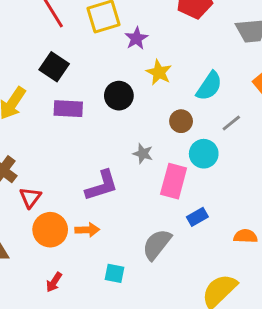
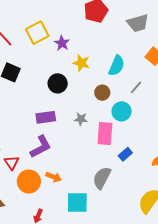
purple rectangle: (68, 109) -> (46, 117), moved
purple L-shape: (102, 186) -> (41, 147), moved
orange arrow: (87, 230) -> (54, 177), turned 35
cyan square: (115, 273) -> (77, 202), size x1.6

